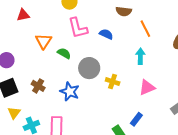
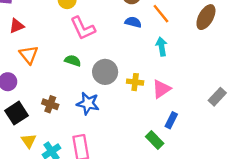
blue semicircle: (106, 34) -> (133, 22), moved
orange triangle: (44, 41) -> (29, 55), moved
pink triangle: (147, 87) -> (161, 89), moved

